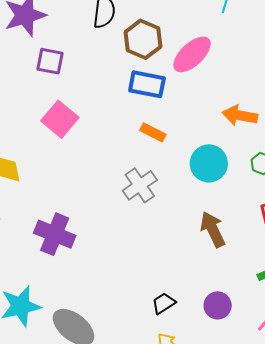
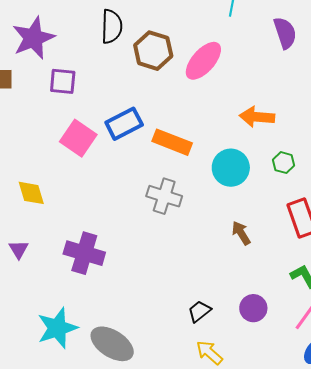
blue rectangle: (147, 84) -> (124, 124), moved, turned -33
orange rectangle: (153, 132) -> (172, 142), size x1.5
gray cross: (140, 185) -> (164, 196), turned -32
brown arrow: (213, 229) -> (241, 233), size x0.7

